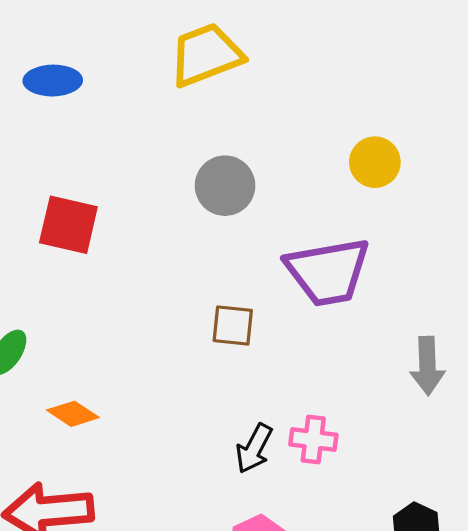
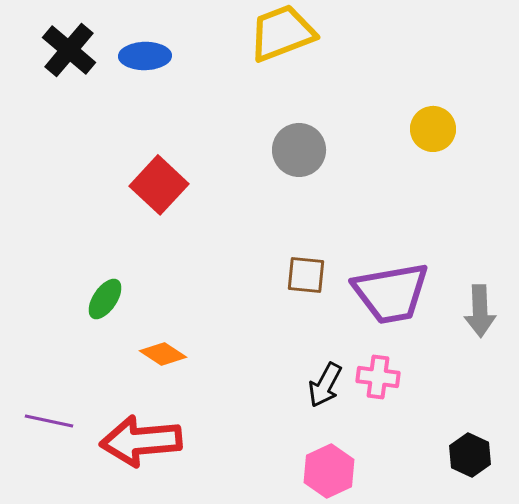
red square: (68, 225) -> (159, 185), turned 30
purple trapezoid: (328, 272) -> (391, 293), moved

